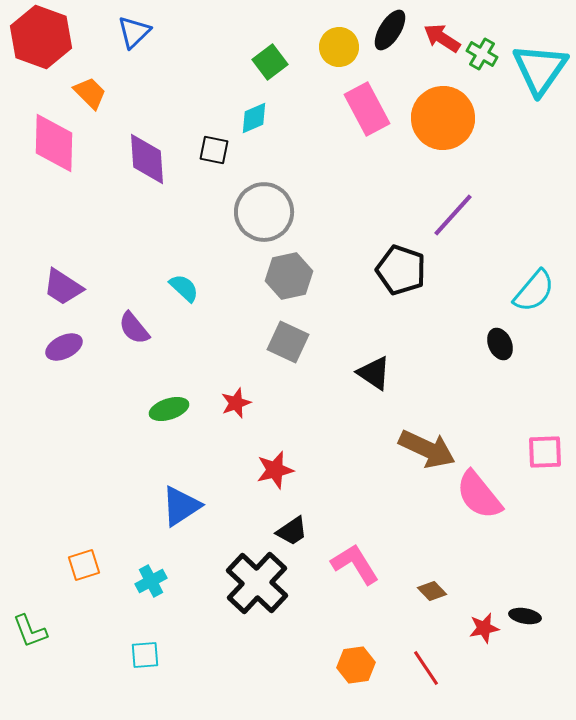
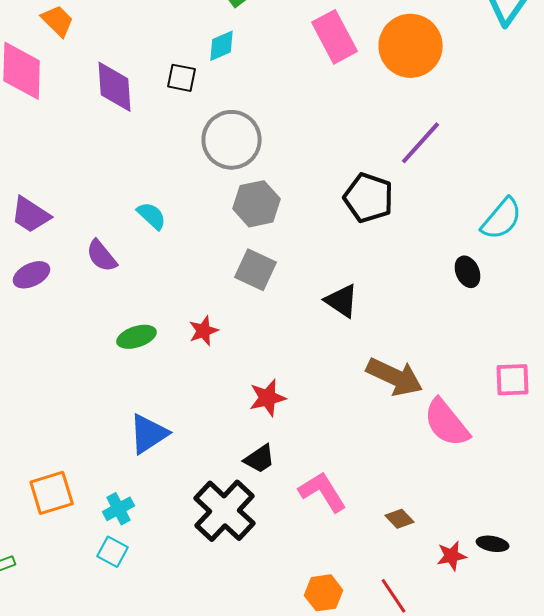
red star: (275, 470) -> (268, 398), moved
orange square: (84, 565) -> (52, 493), size x1.4
cyan square: (145, 655) -> (113, 552), moved, turned 32

